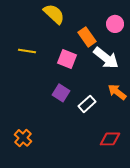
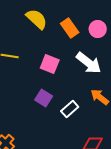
orange rectangle: (87, 37) -> (70, 28), moved

